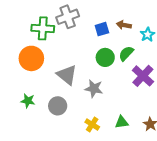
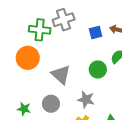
green circle: (105, 57) -> (98, 69), moved
gray star: (94, 89) -> (86, 100), moved
green star: (28, 101) -> (24, 109), moved

